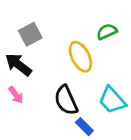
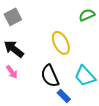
green semicircle: (107, 32) -> (87, 15), moved
gray square: (30, 34) -> (13, 17), moved

